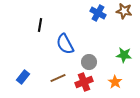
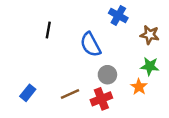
brown star: (124, 11) -> (150, 35), moved
blue semicircle: (65, 44) -> (91, 45), moved
orange star: (115, 82) -> (139, 87), moved

